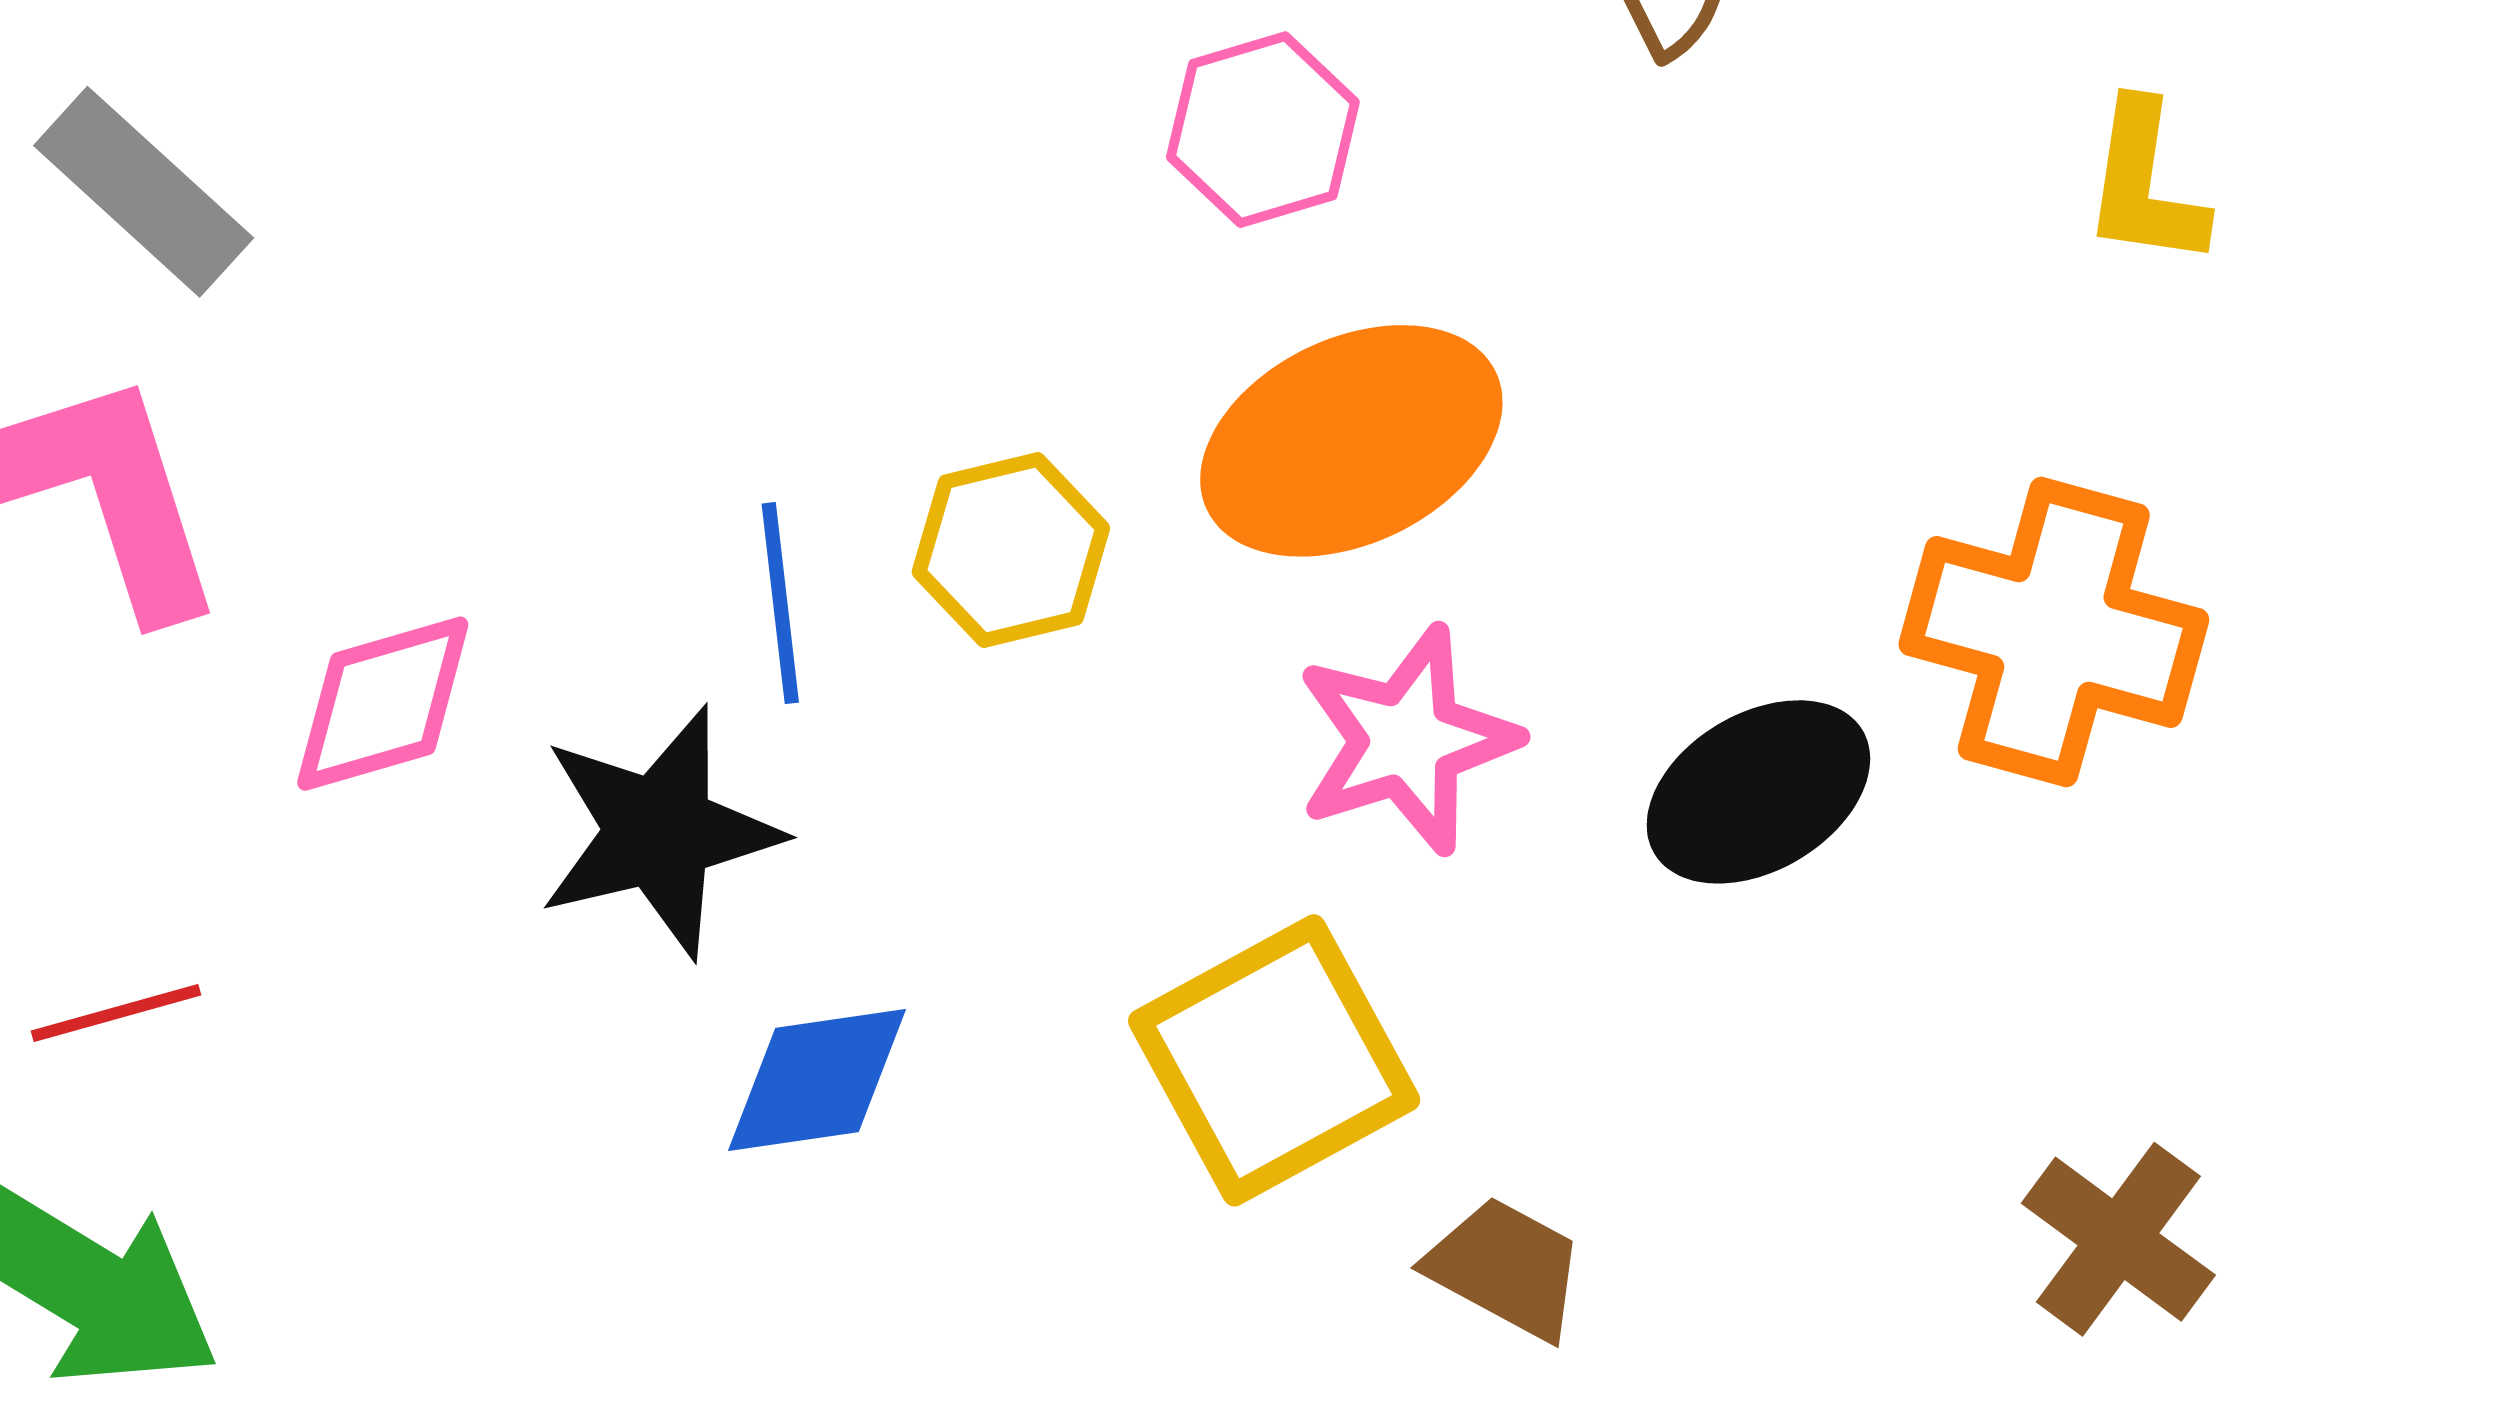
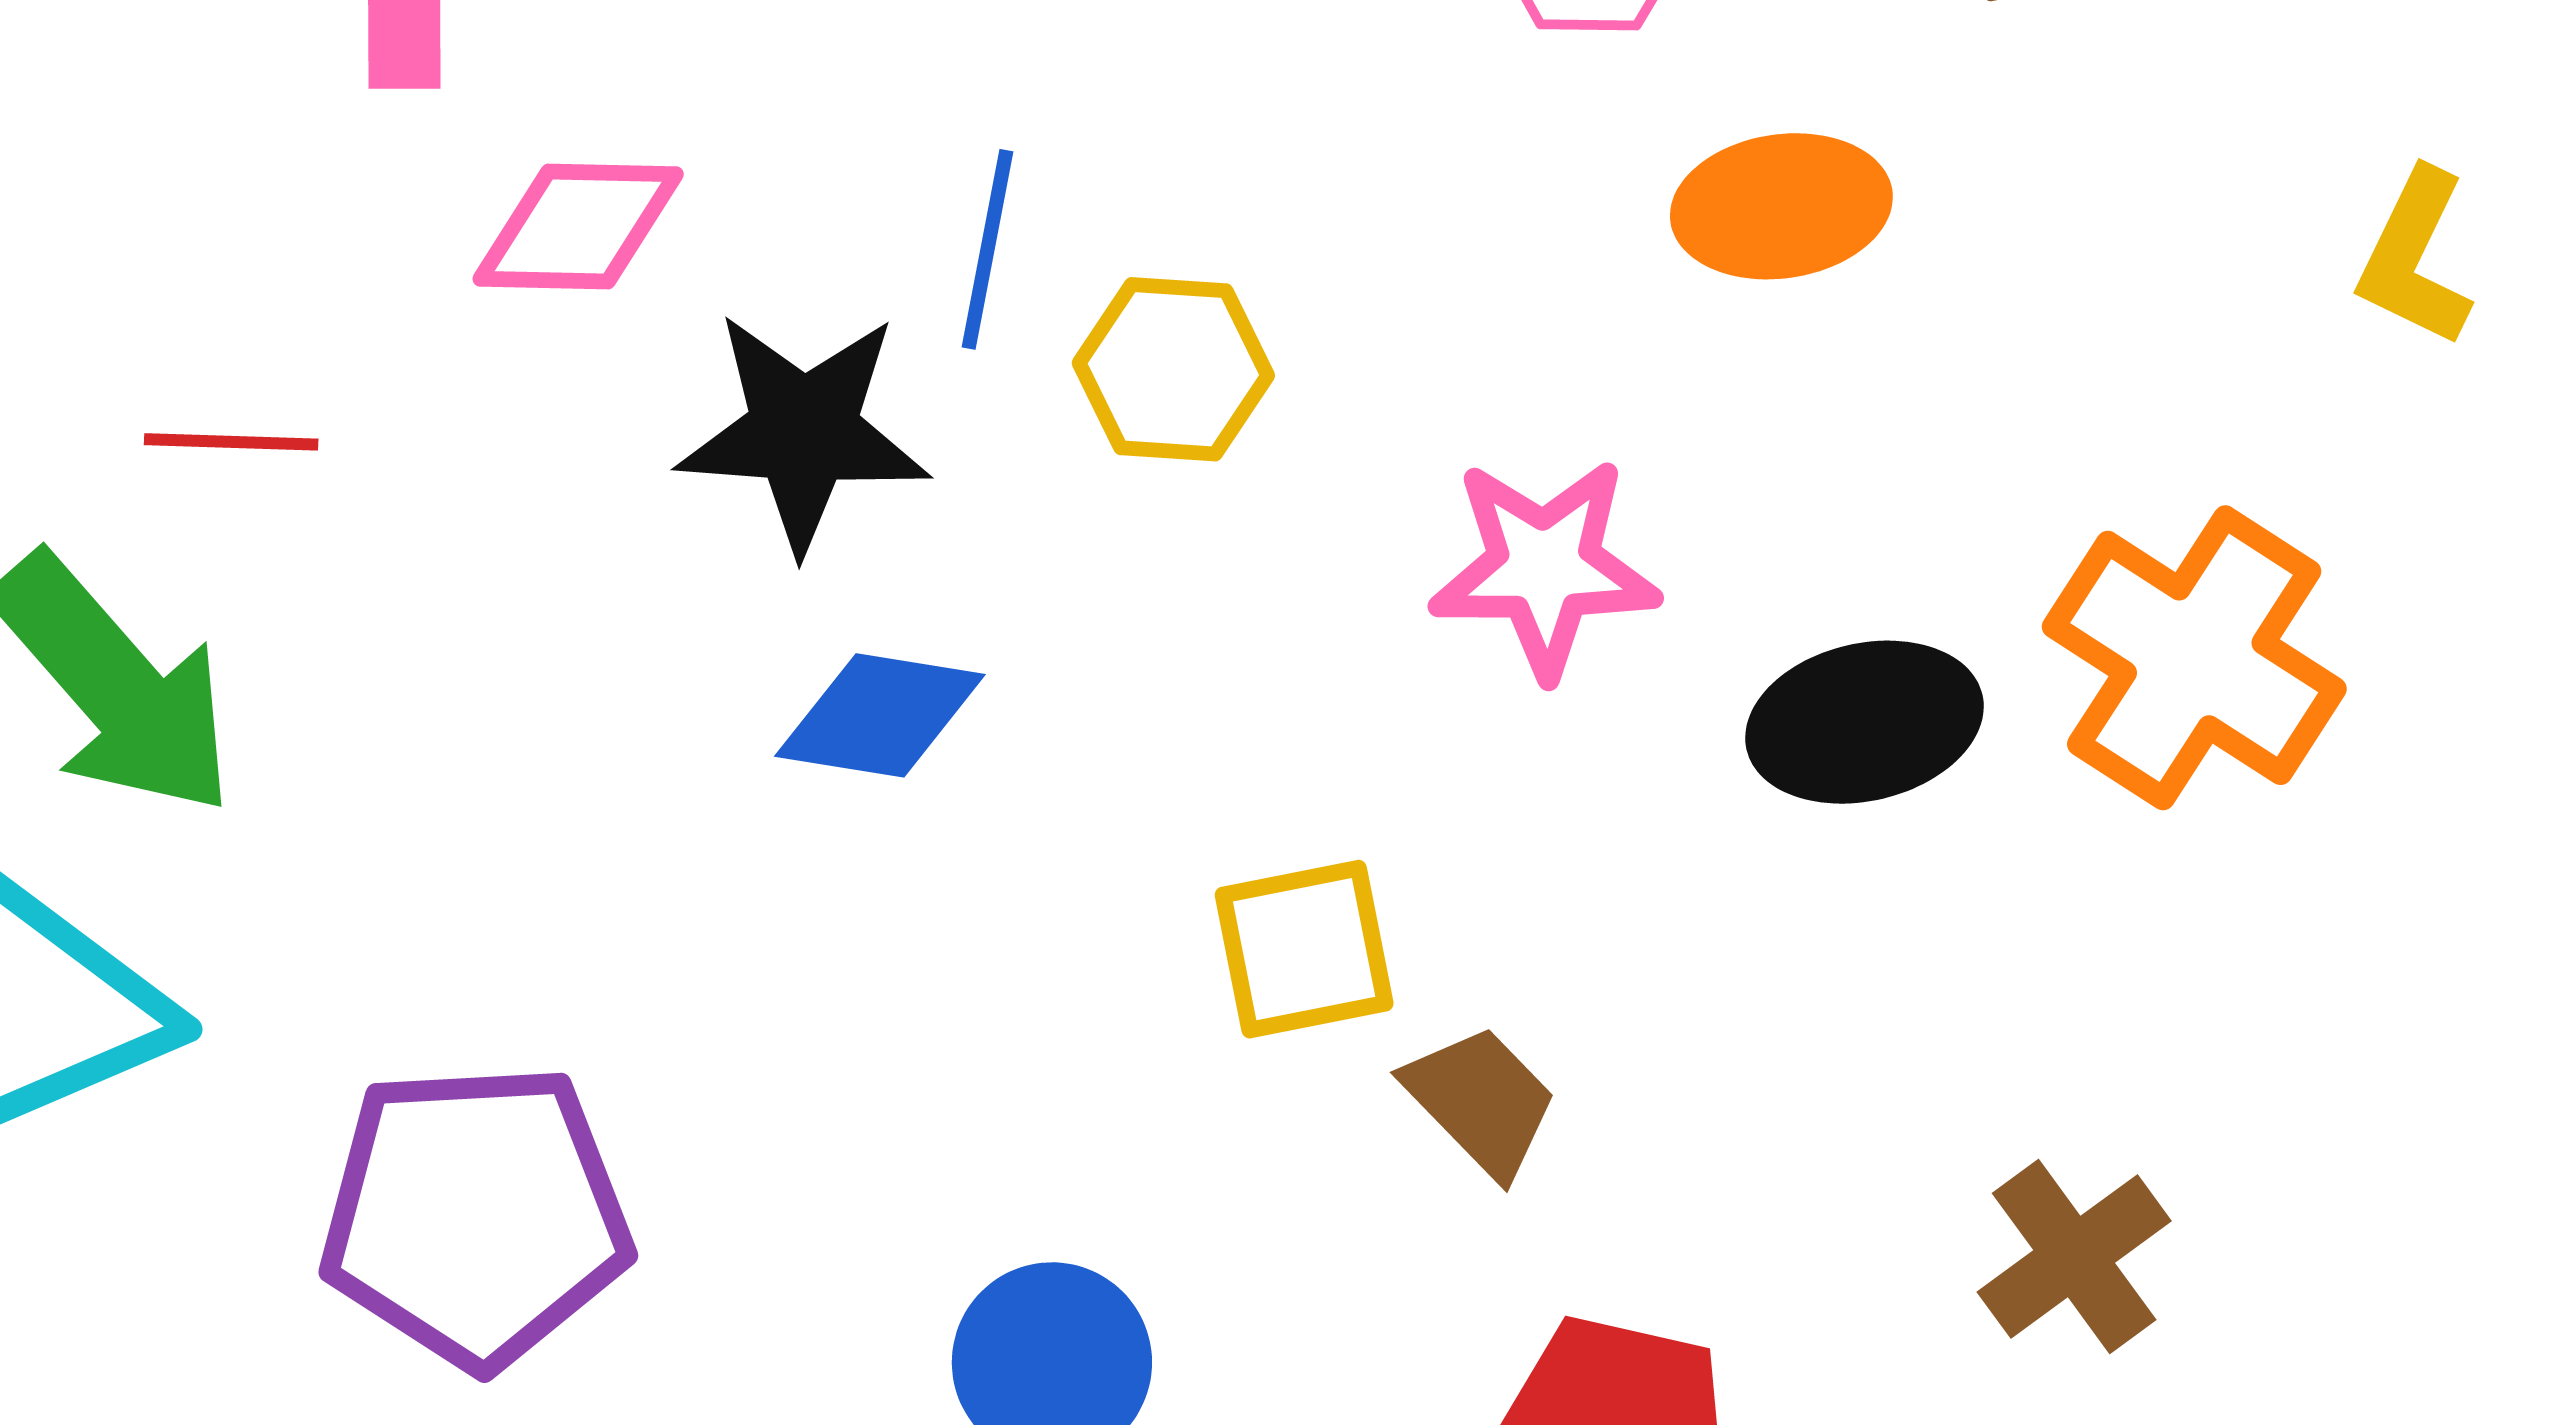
orange ellipse: (1351, 441) -> (1781, 206), moved, size x0.7
yellow hexagon: (1011, 550) -> (1173, 369), moved
yellow square: (1274, 1060) -> (1304, 949), moved, size x0.7

